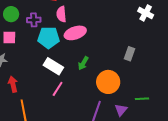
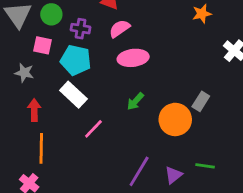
pink semicircle: (61, 14) -> (119, 29), turned 49
cyan pentagon: (49, 38) -> (76, 60), moved
white rectangle: (53, 66) -> (73, 95), moved
orange circle: (108, 82) -> (175, 119), moved

